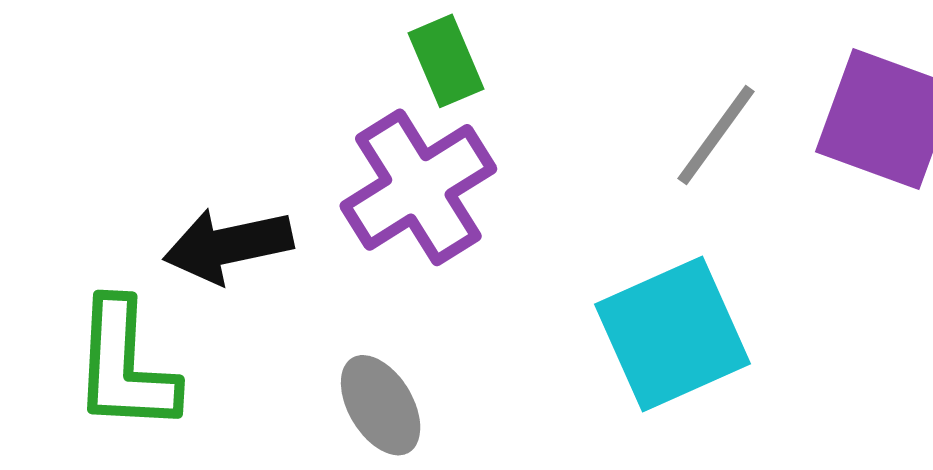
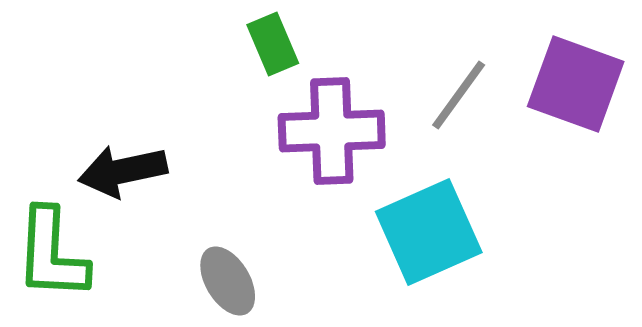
purple cross: (418, 187) -> (332, 131), moved, turned 30

